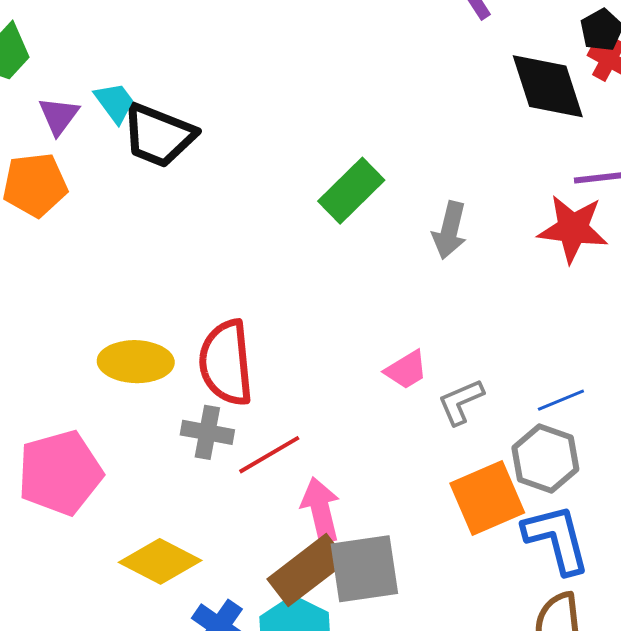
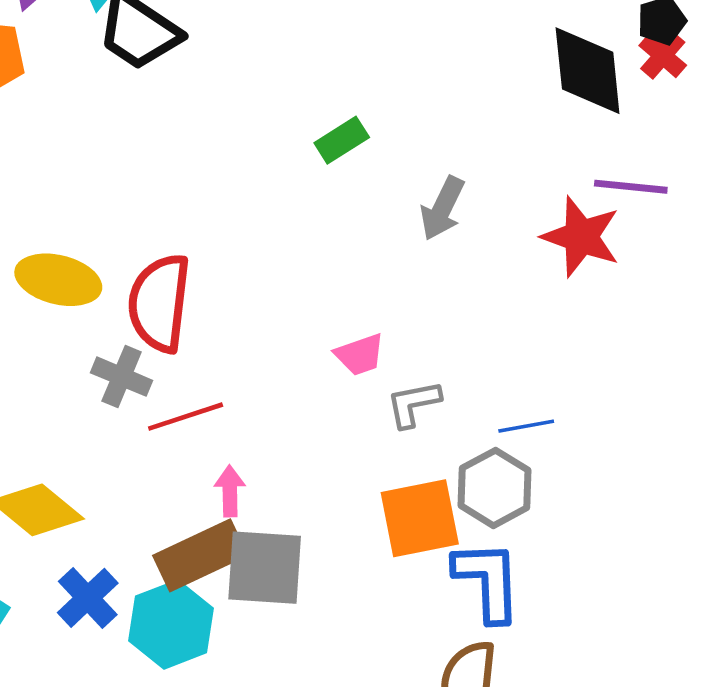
green rectangle: (351, 191) -> (342, 140), size x0.7
pink arrow: (321, 510) -> (230, 491), size x0.7

